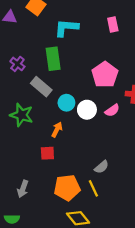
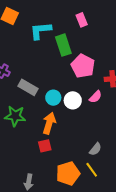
green rectangle: (53, 59) -> (63, 45), moved
orange arrow: (57, 130) -> (49, 123), size x1.5

